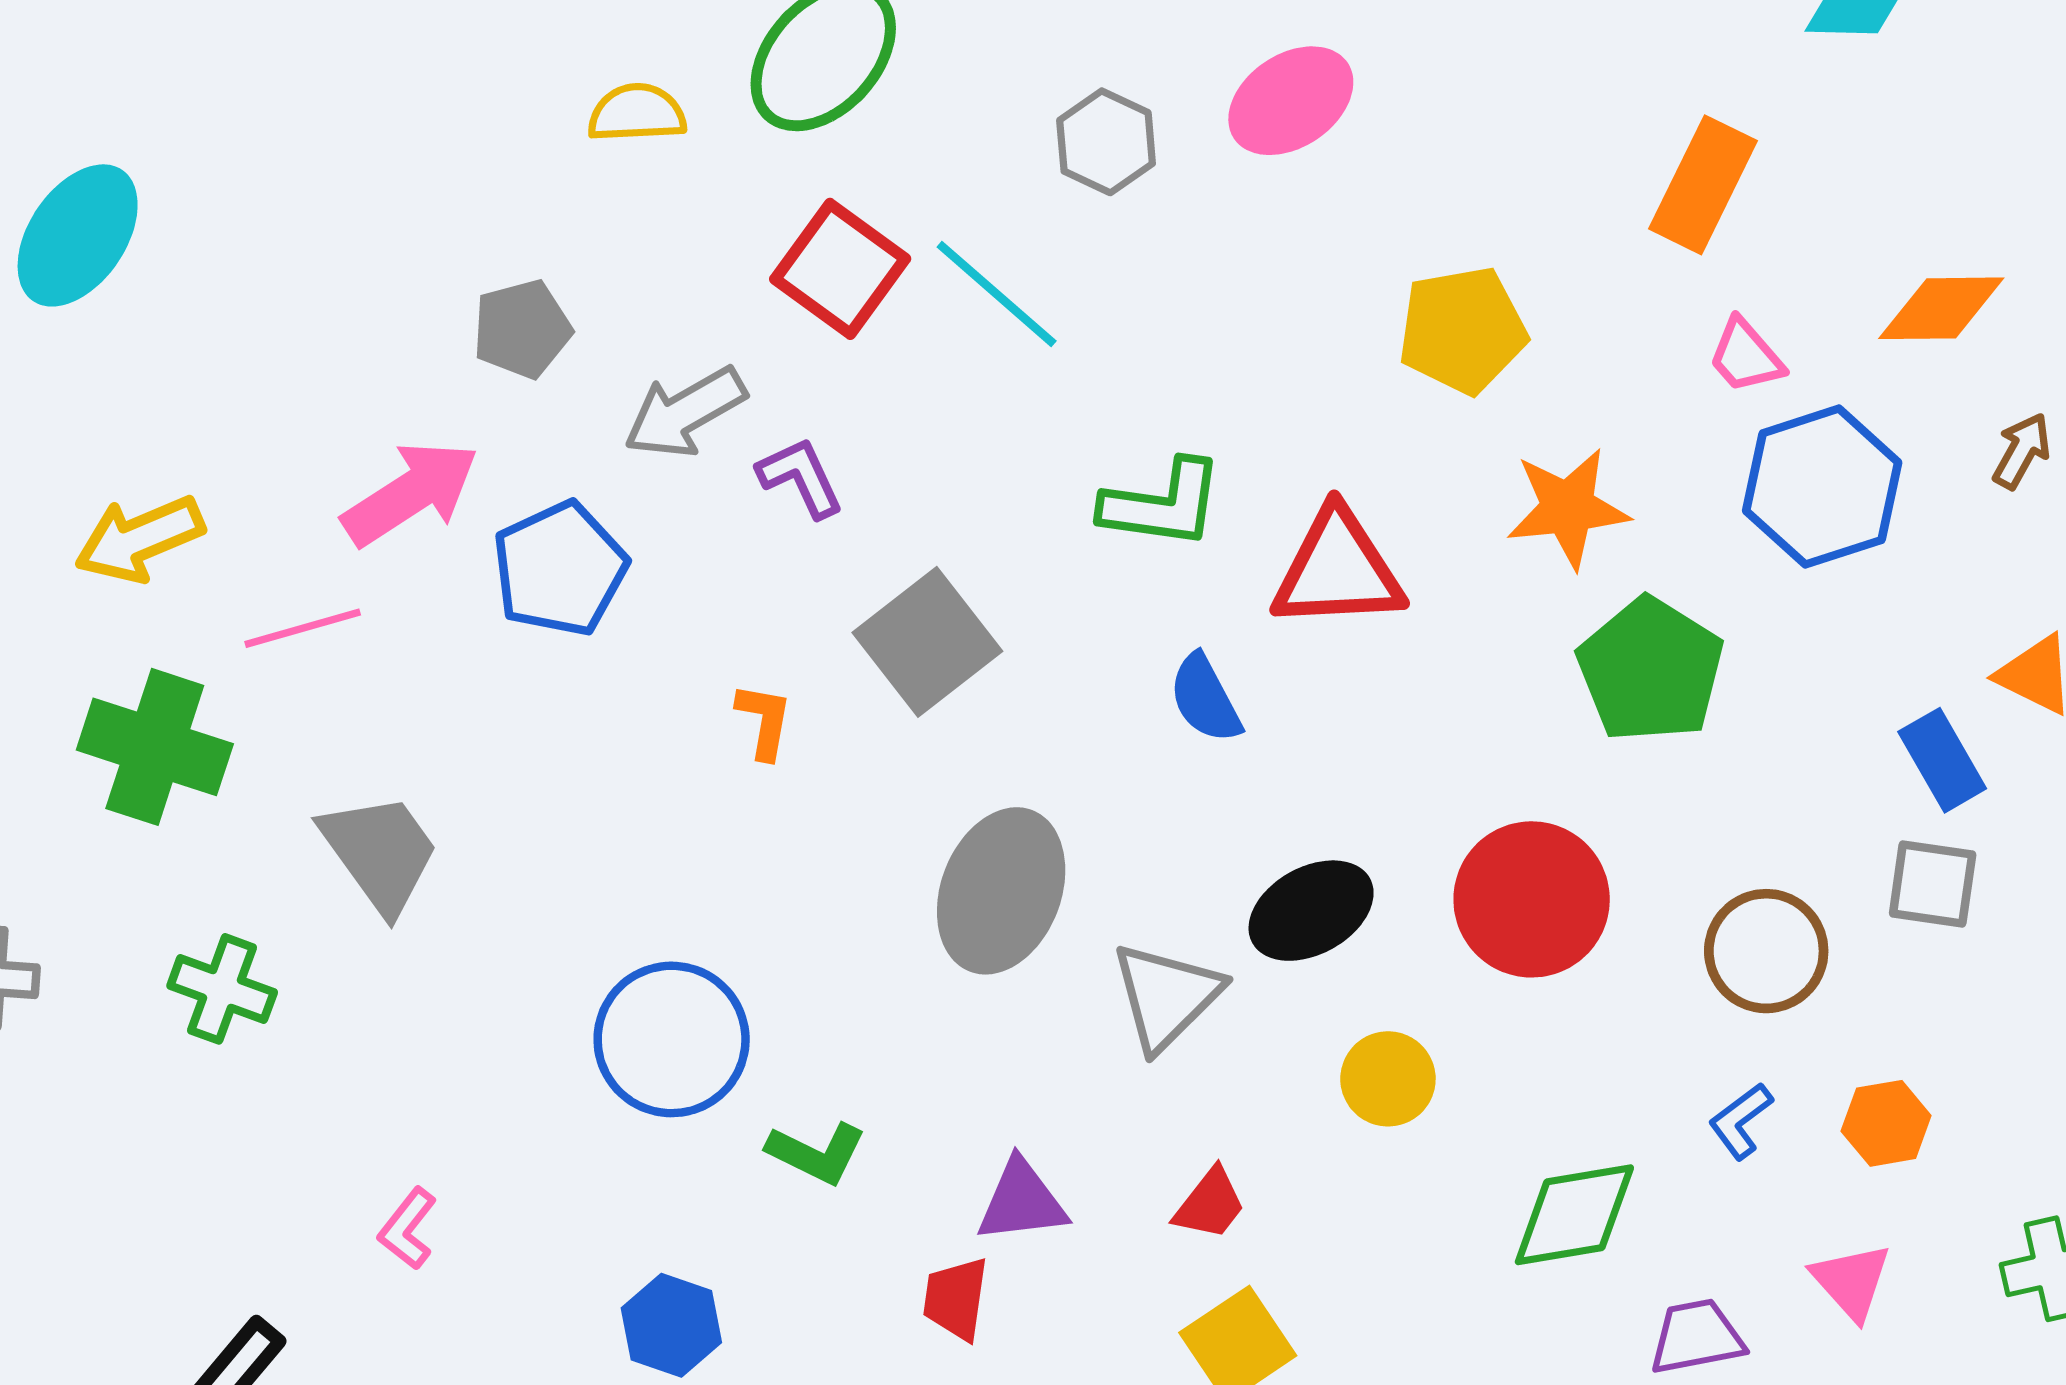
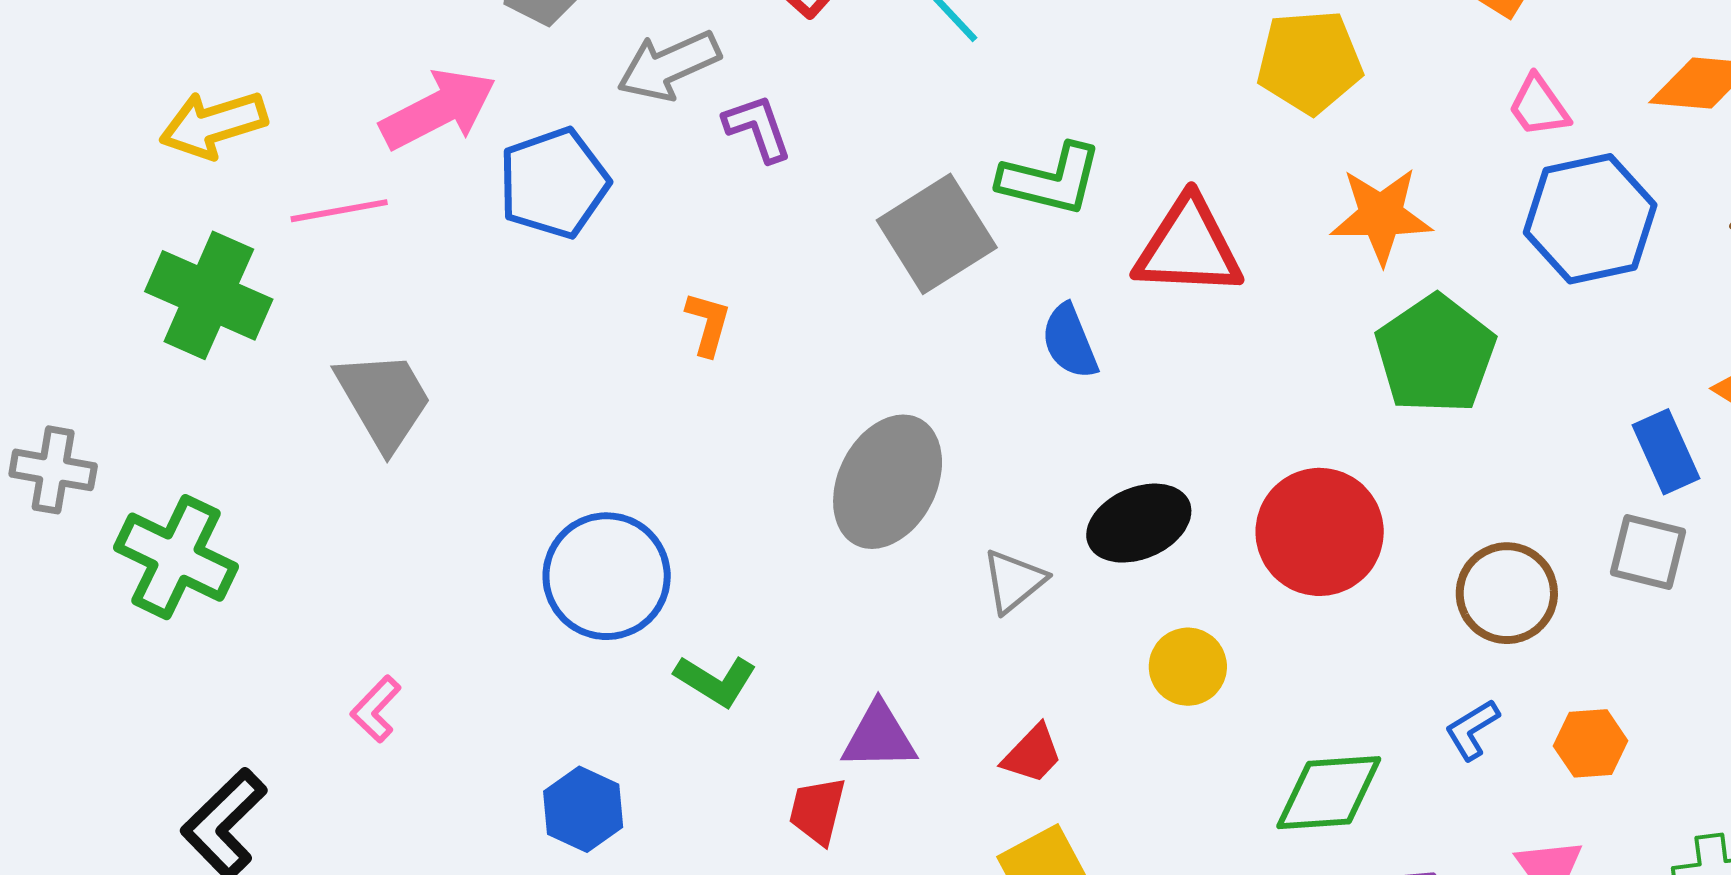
gray square: (927, 642) -> (937, 234), moved
green cross: (222, 989) -> (176, 557), moved, size x1.4
gray triangle: (1166, 996) -> (1014, 581), size x0.7

